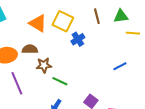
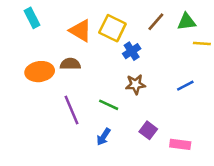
brown line: (97, 16) -> (156, 22), turned 56
brown star: (44, 65) -> (135, 84), moved
purple line: (17, 83) -> (72, 110), moved

